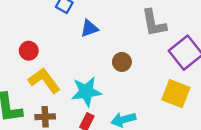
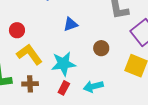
blue triangle: (89, 28) -> (71, 24), moved
brown circle: (122, 62) -> (101, 48), moved

